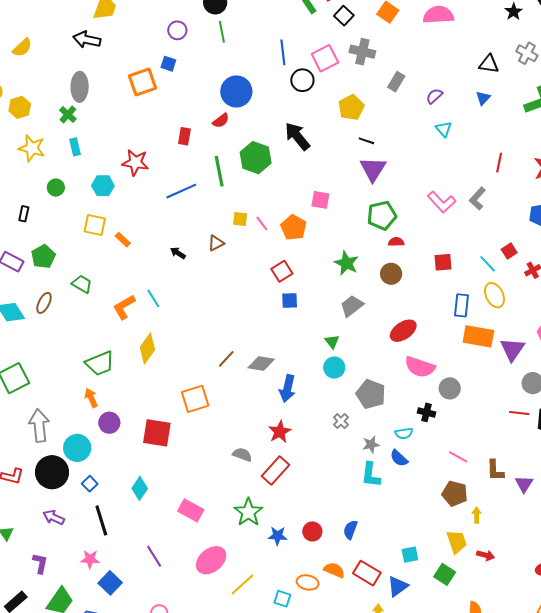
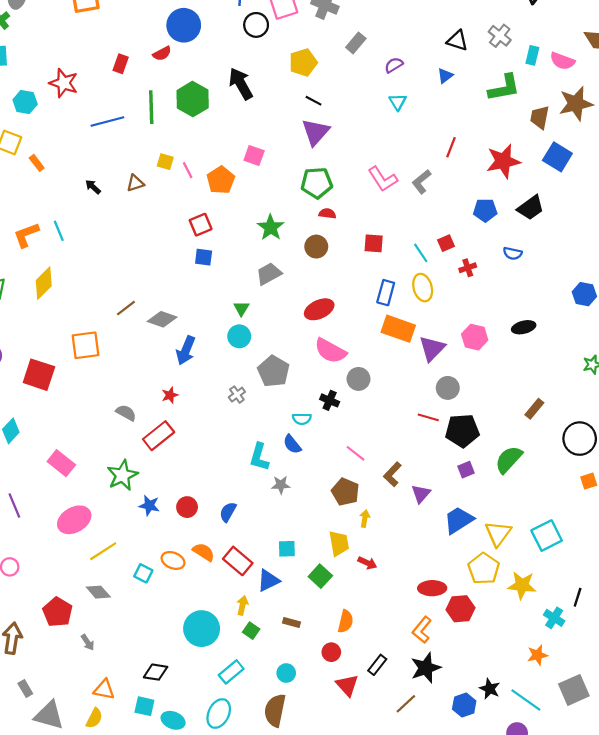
red star: (280, 432) -> (170, 395), size x0.7
gray star: (371, 445) -> (281, 485), moved
brown L-shape: (495, 470) -> (392, 474), turned 35

